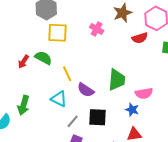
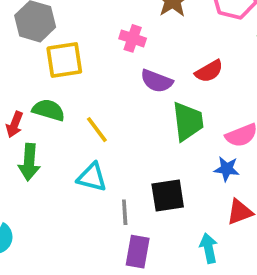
red semicircle: (140, 38) -> (209, 71), moved
purple semicircle: (86, 90) -> (157, 81), moved
green arrow: (23, 105) -> (29, 162), moved
gray line: (73, 121) -> (125, 212), turned -32

